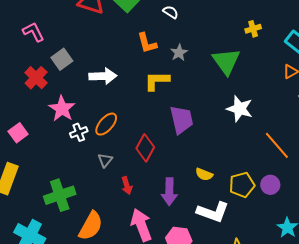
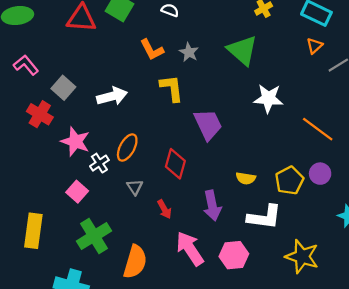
yellow L-shape: (157, 81) -> (172, 88), turned 96
pink square: (18, 133) -> (77, 192), moved

